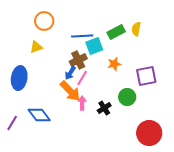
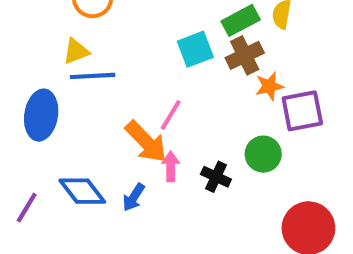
blue line: (82, 36) -> (93, 76), moved
brown cross: (78, 60) -> (245, 55), moved
orange star: (114, 64) -> (269, 86), moved
blue arrow: (70, 73) -> (134, 197), moved
black cross: (104, 108) -> (216, 177), turned -32

